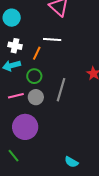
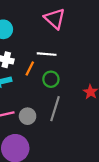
green circle: (34, 76) -> (51, 79), moved

